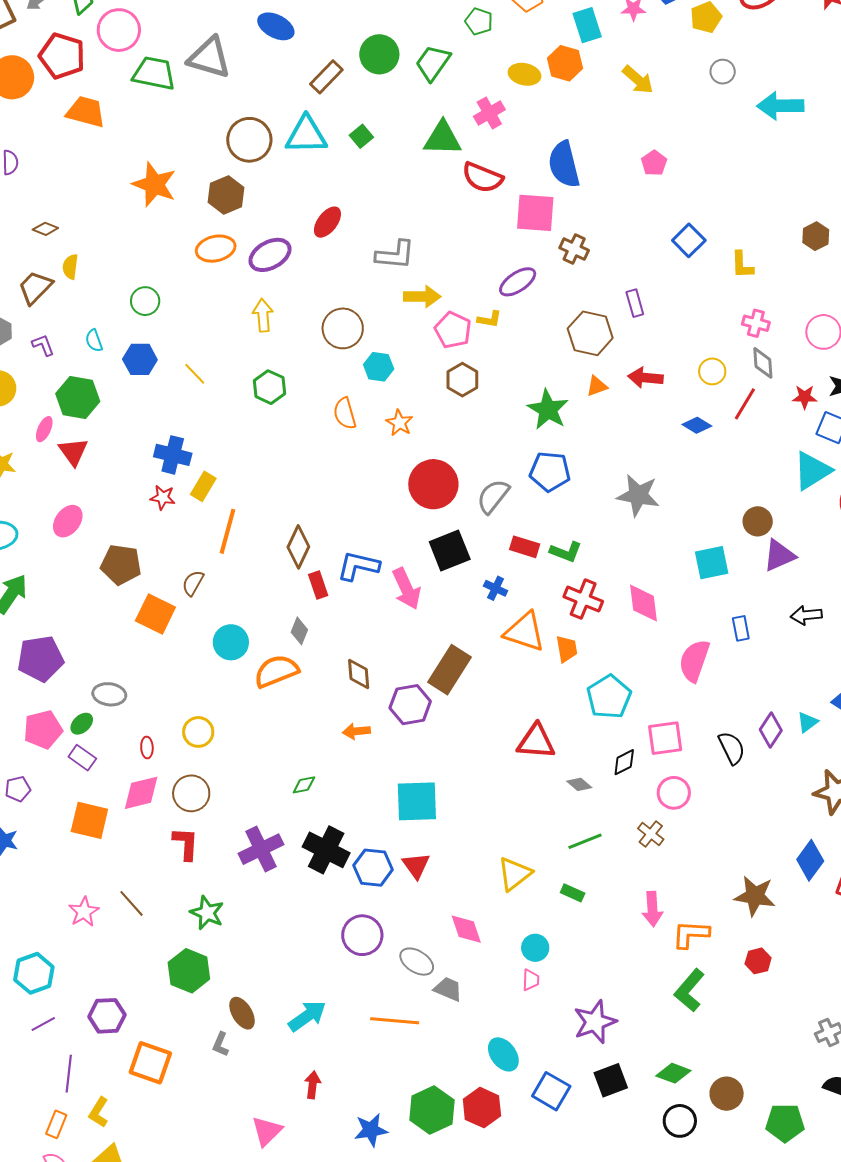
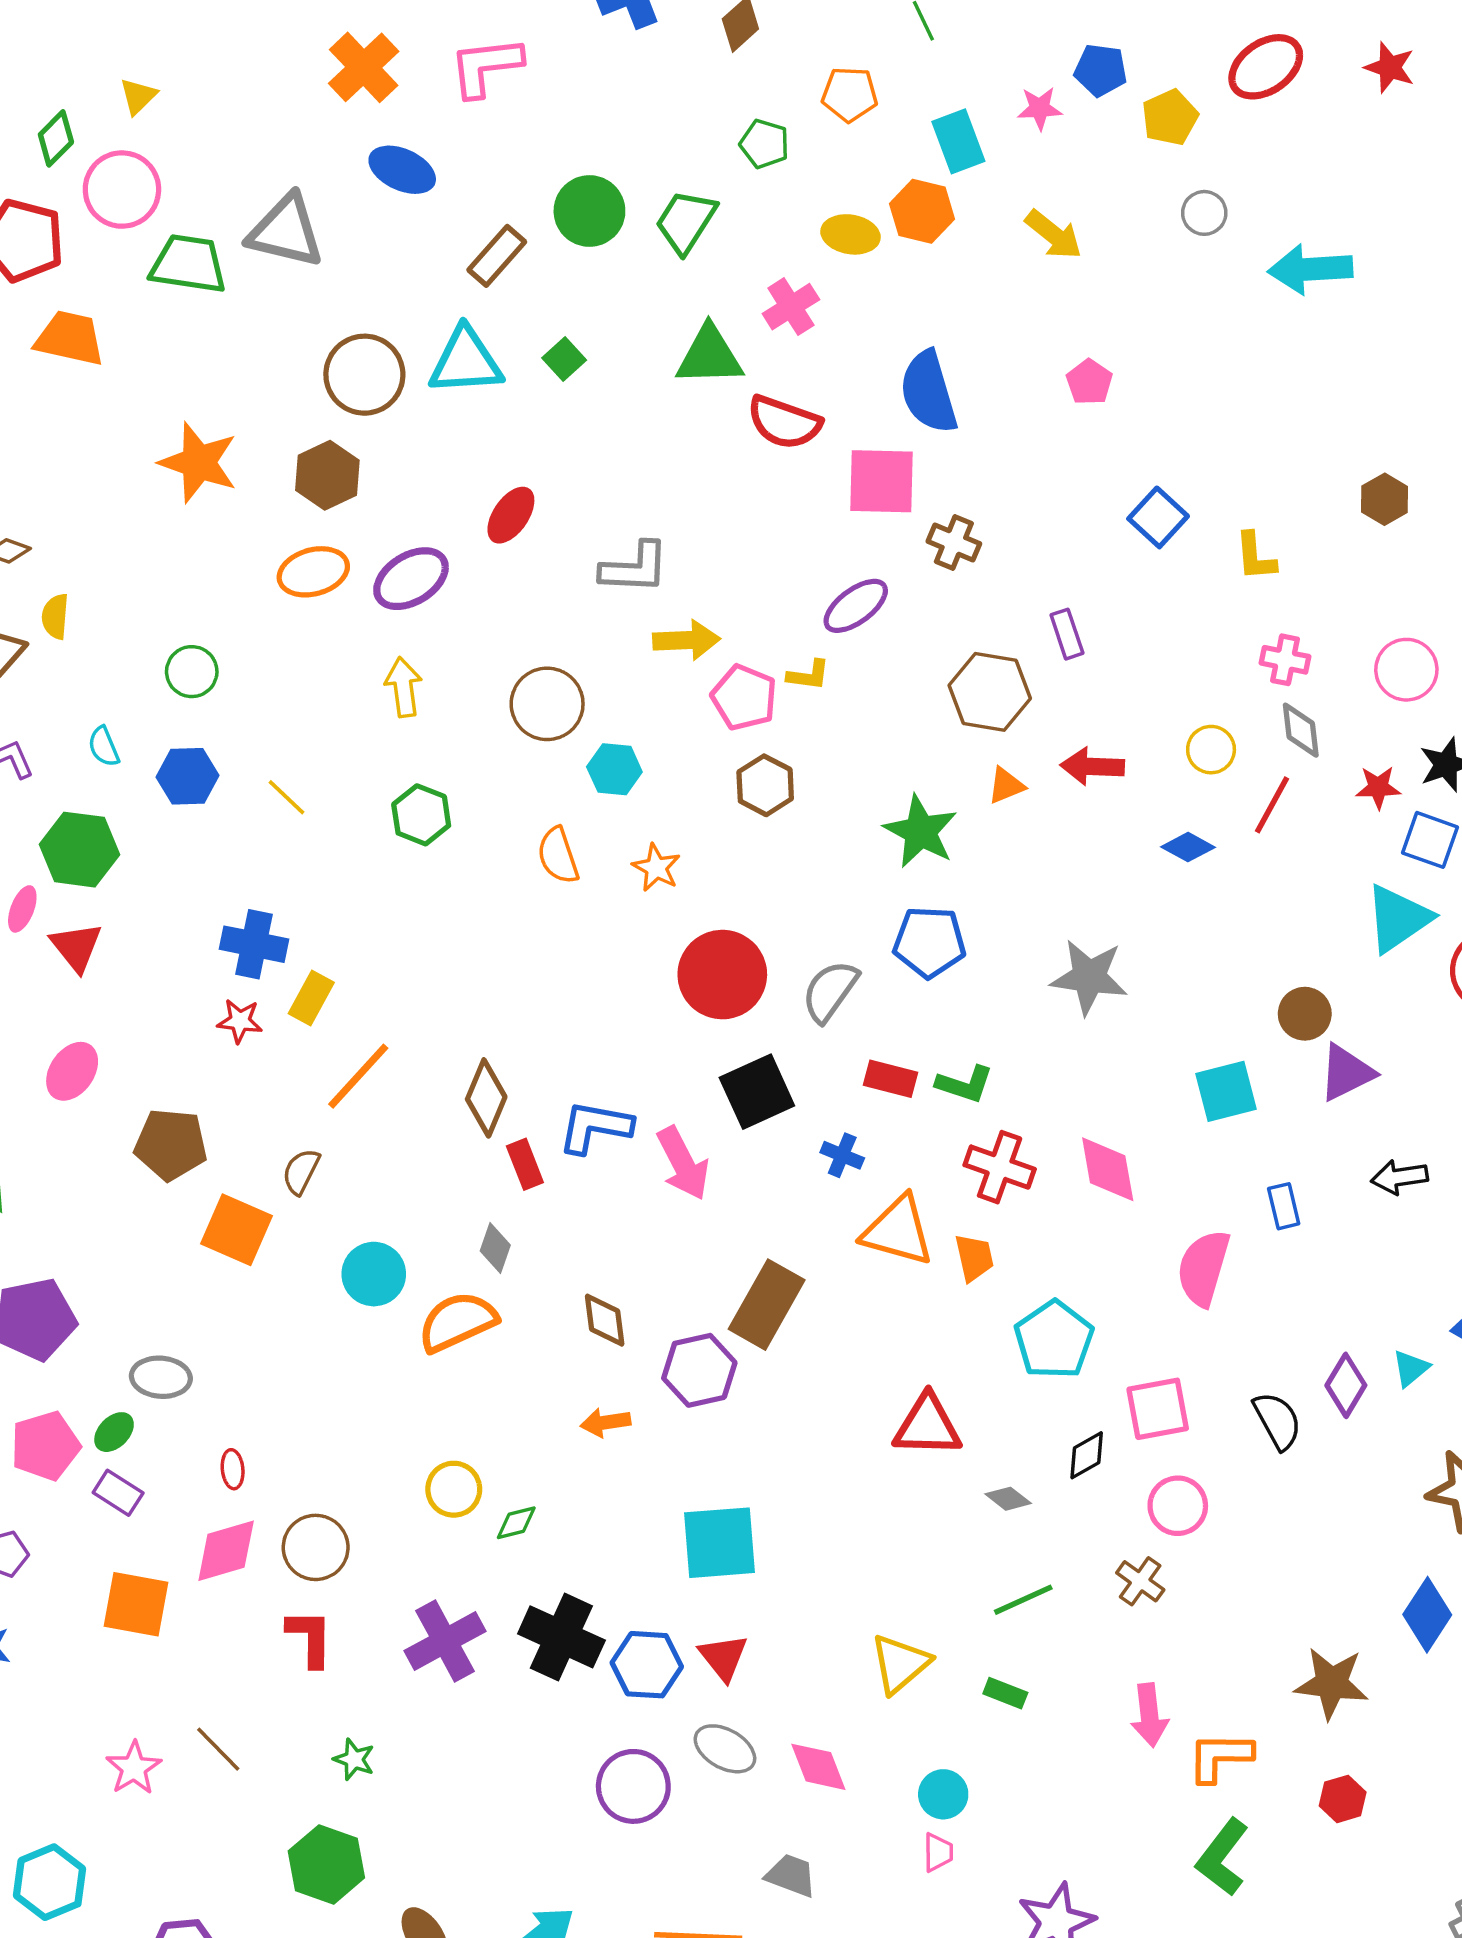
orange line: (227, 531) -> (358, 1076), turned 30
yellow circle: (198, 732) -> (454, 1489), moved
green star: (207, 913) -> (354, 1759), size x0.7
gray ellipse: (417, 962) -> (725, 1749), moved

